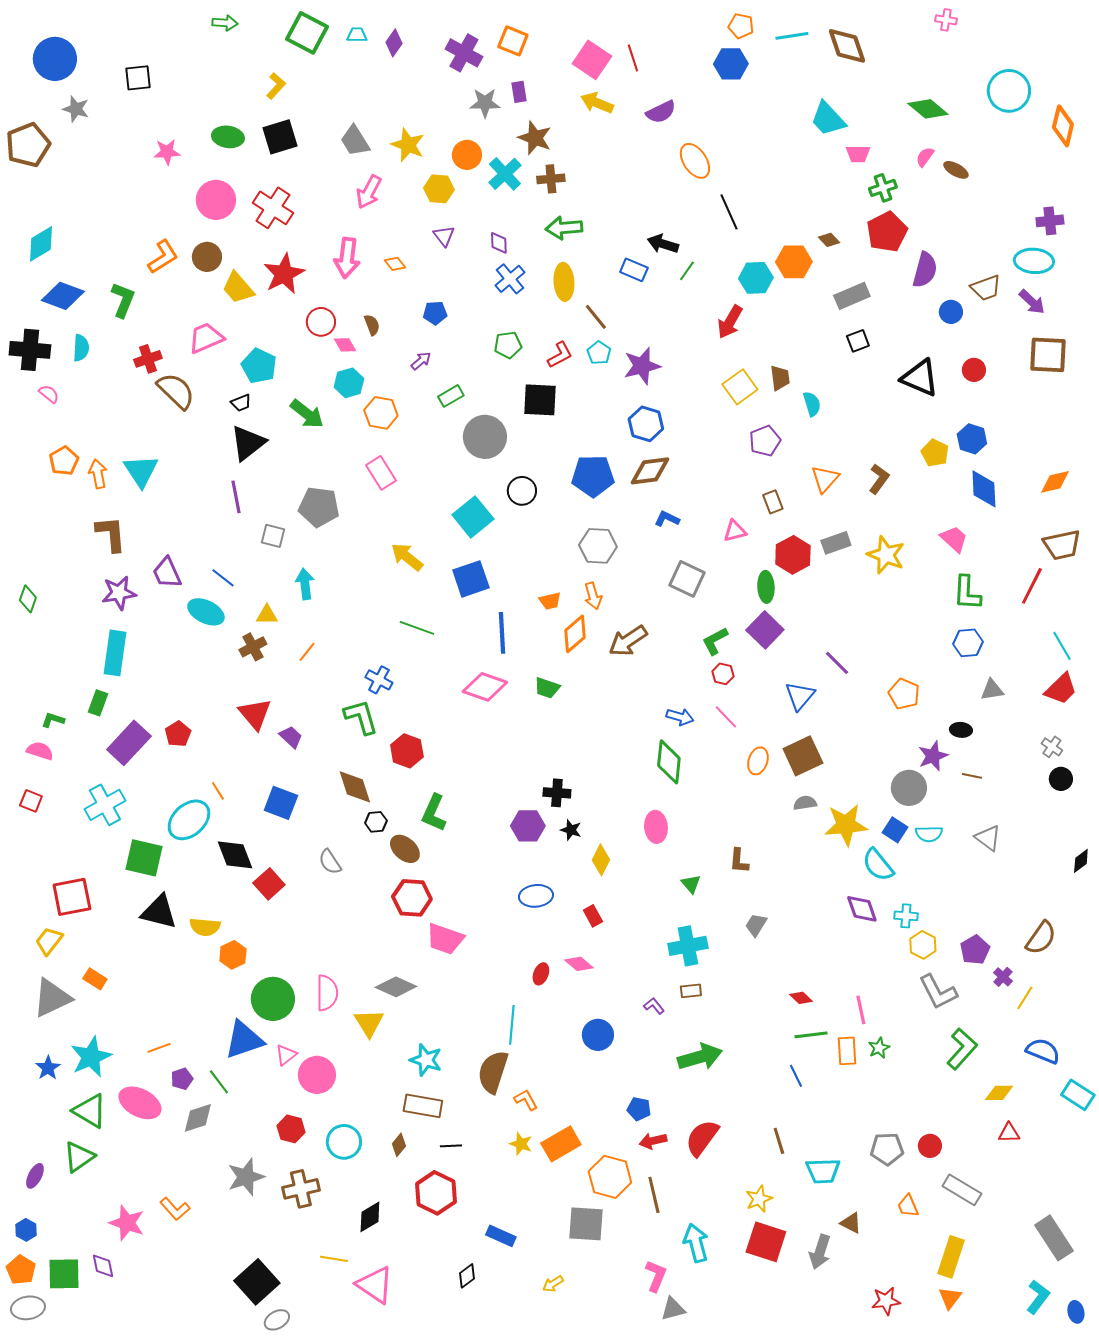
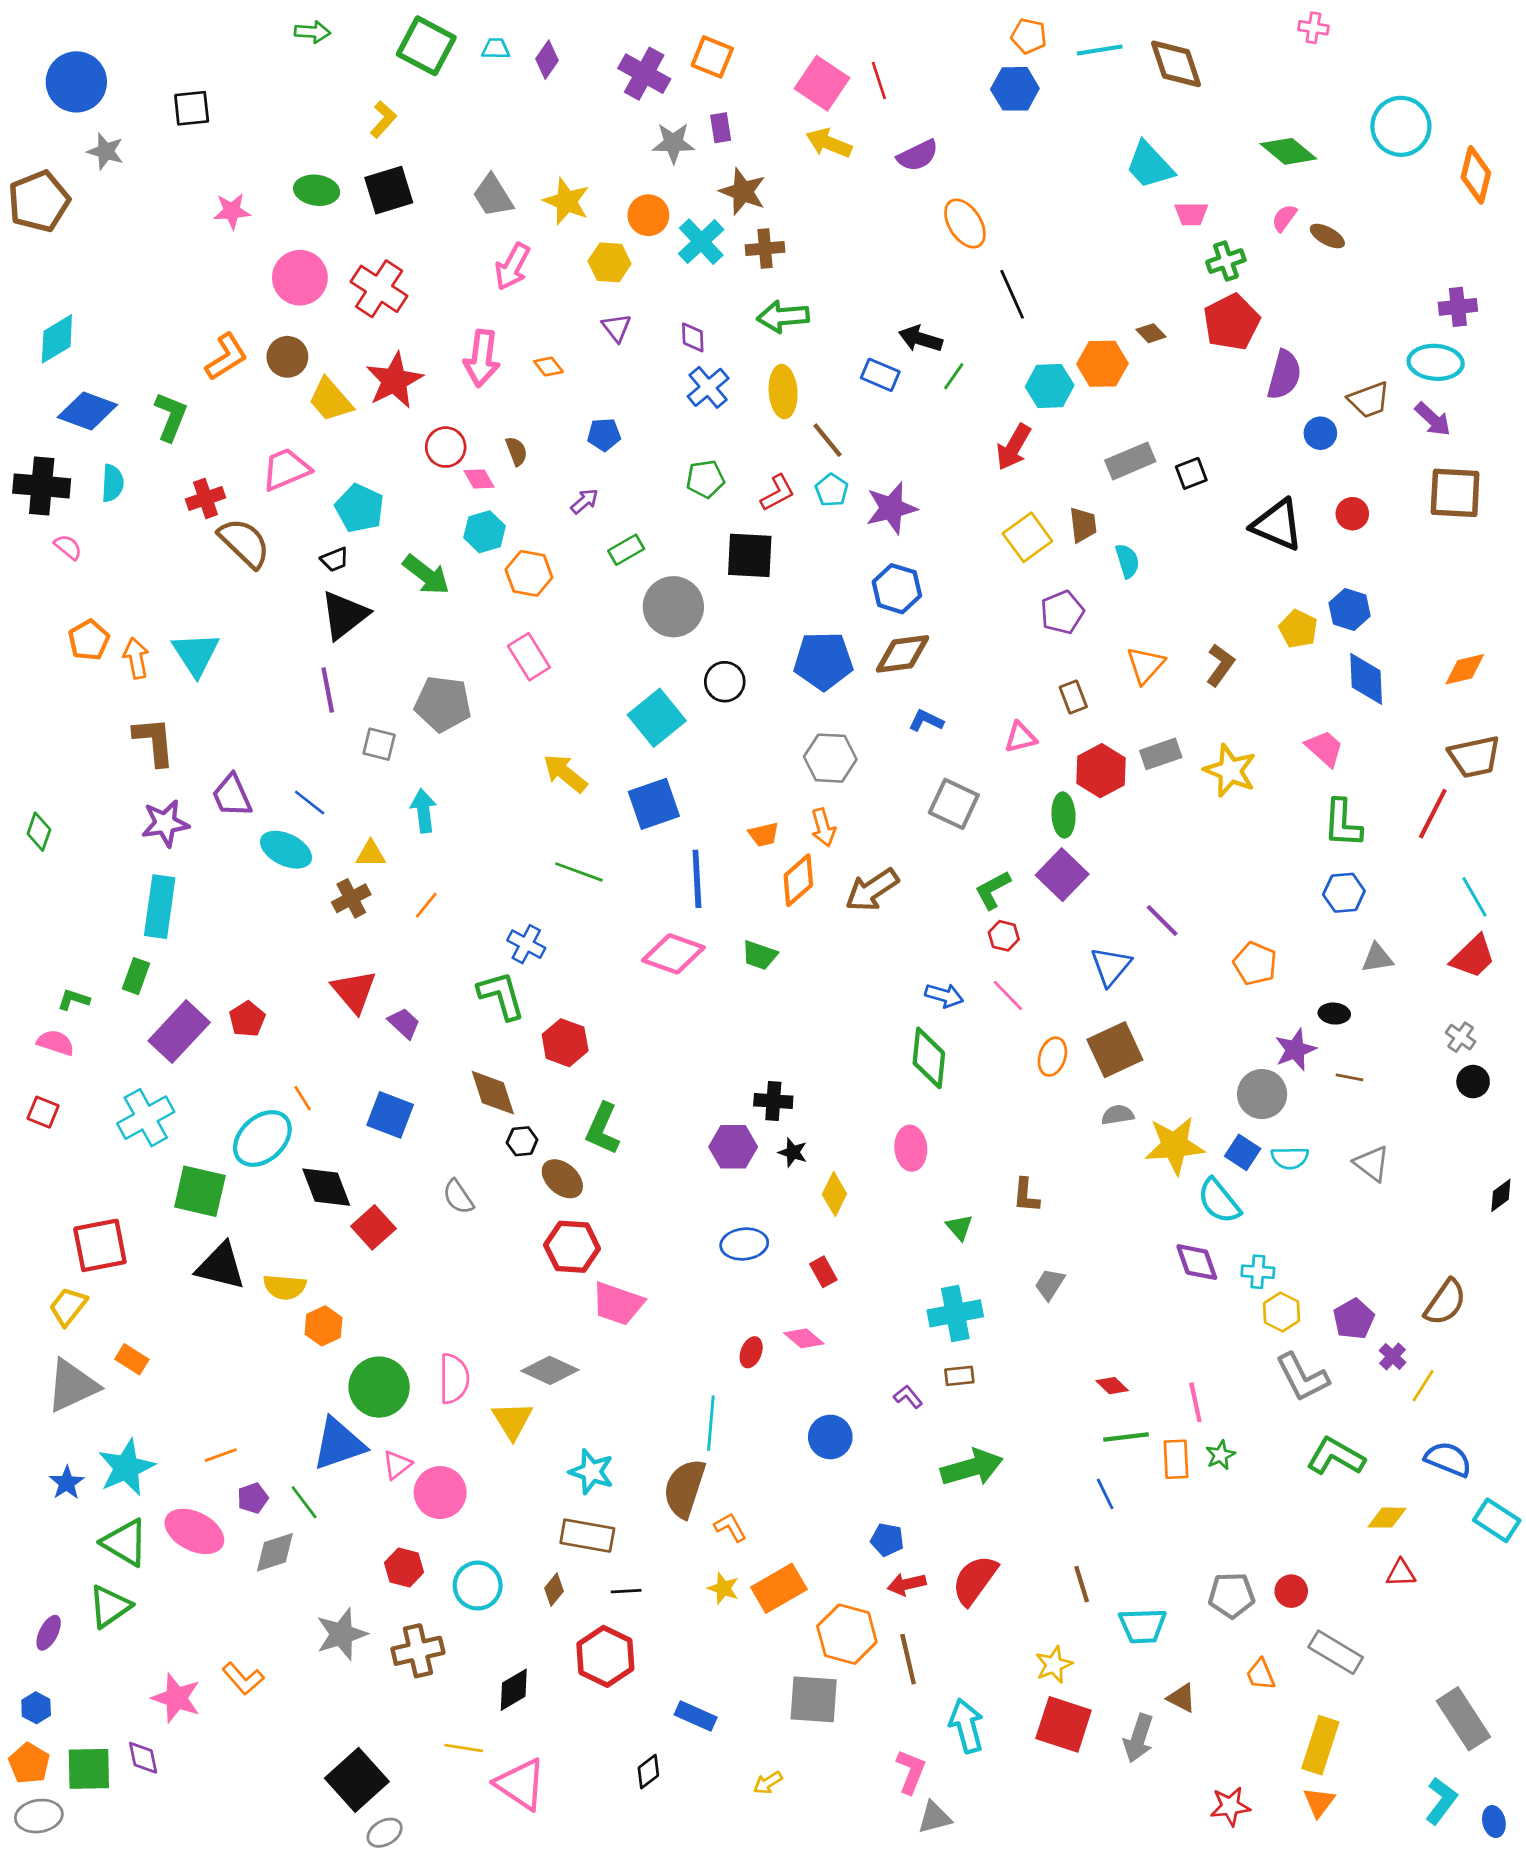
gray rectangle: (852, 296) -> (1130, 461), moved
green L-shape: (962, 1049) -> (1336, 1456), turned -102

